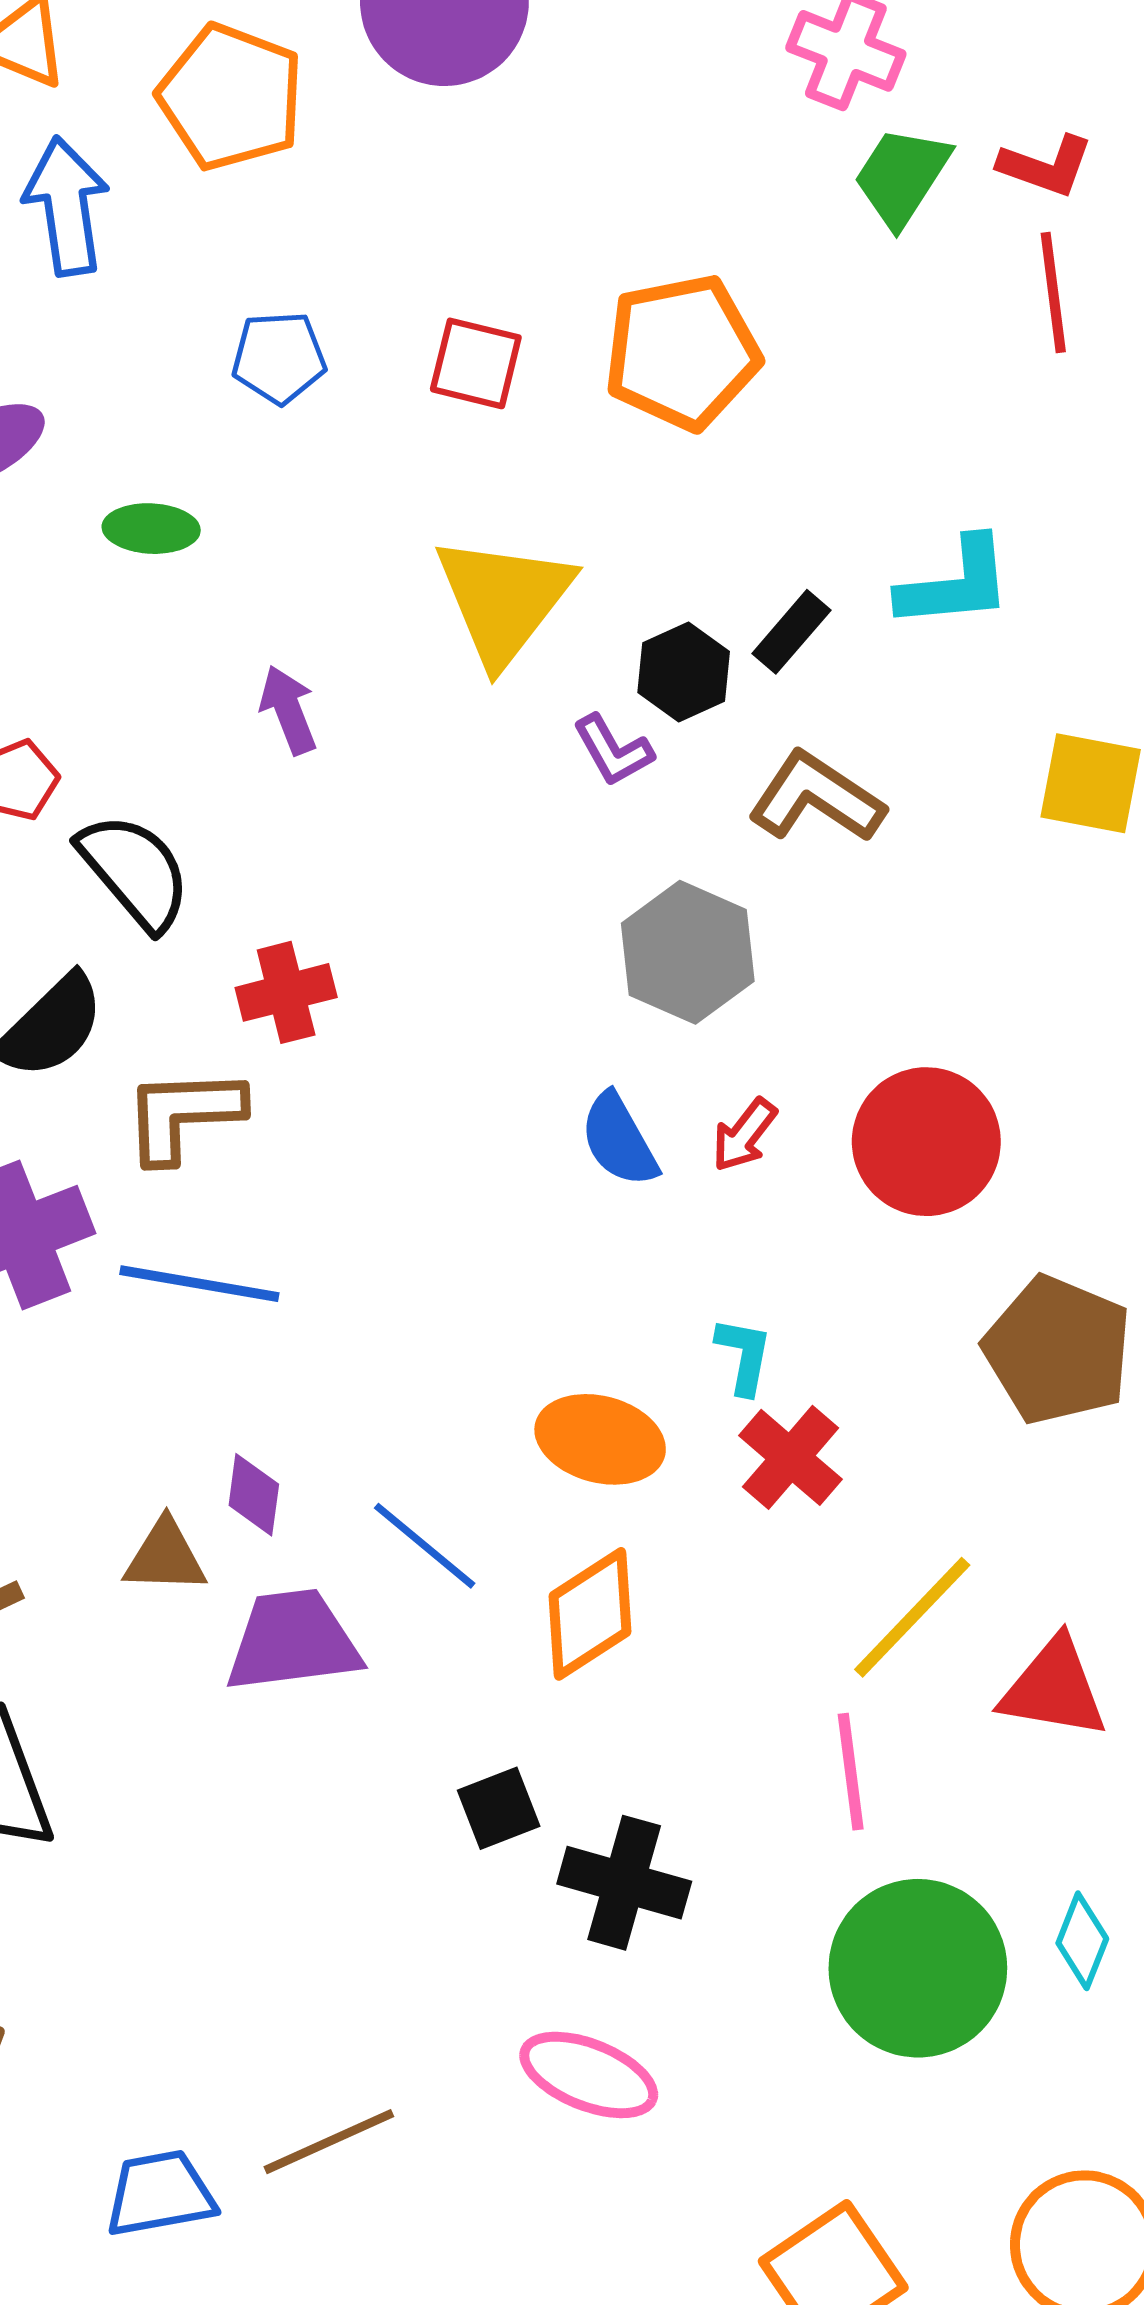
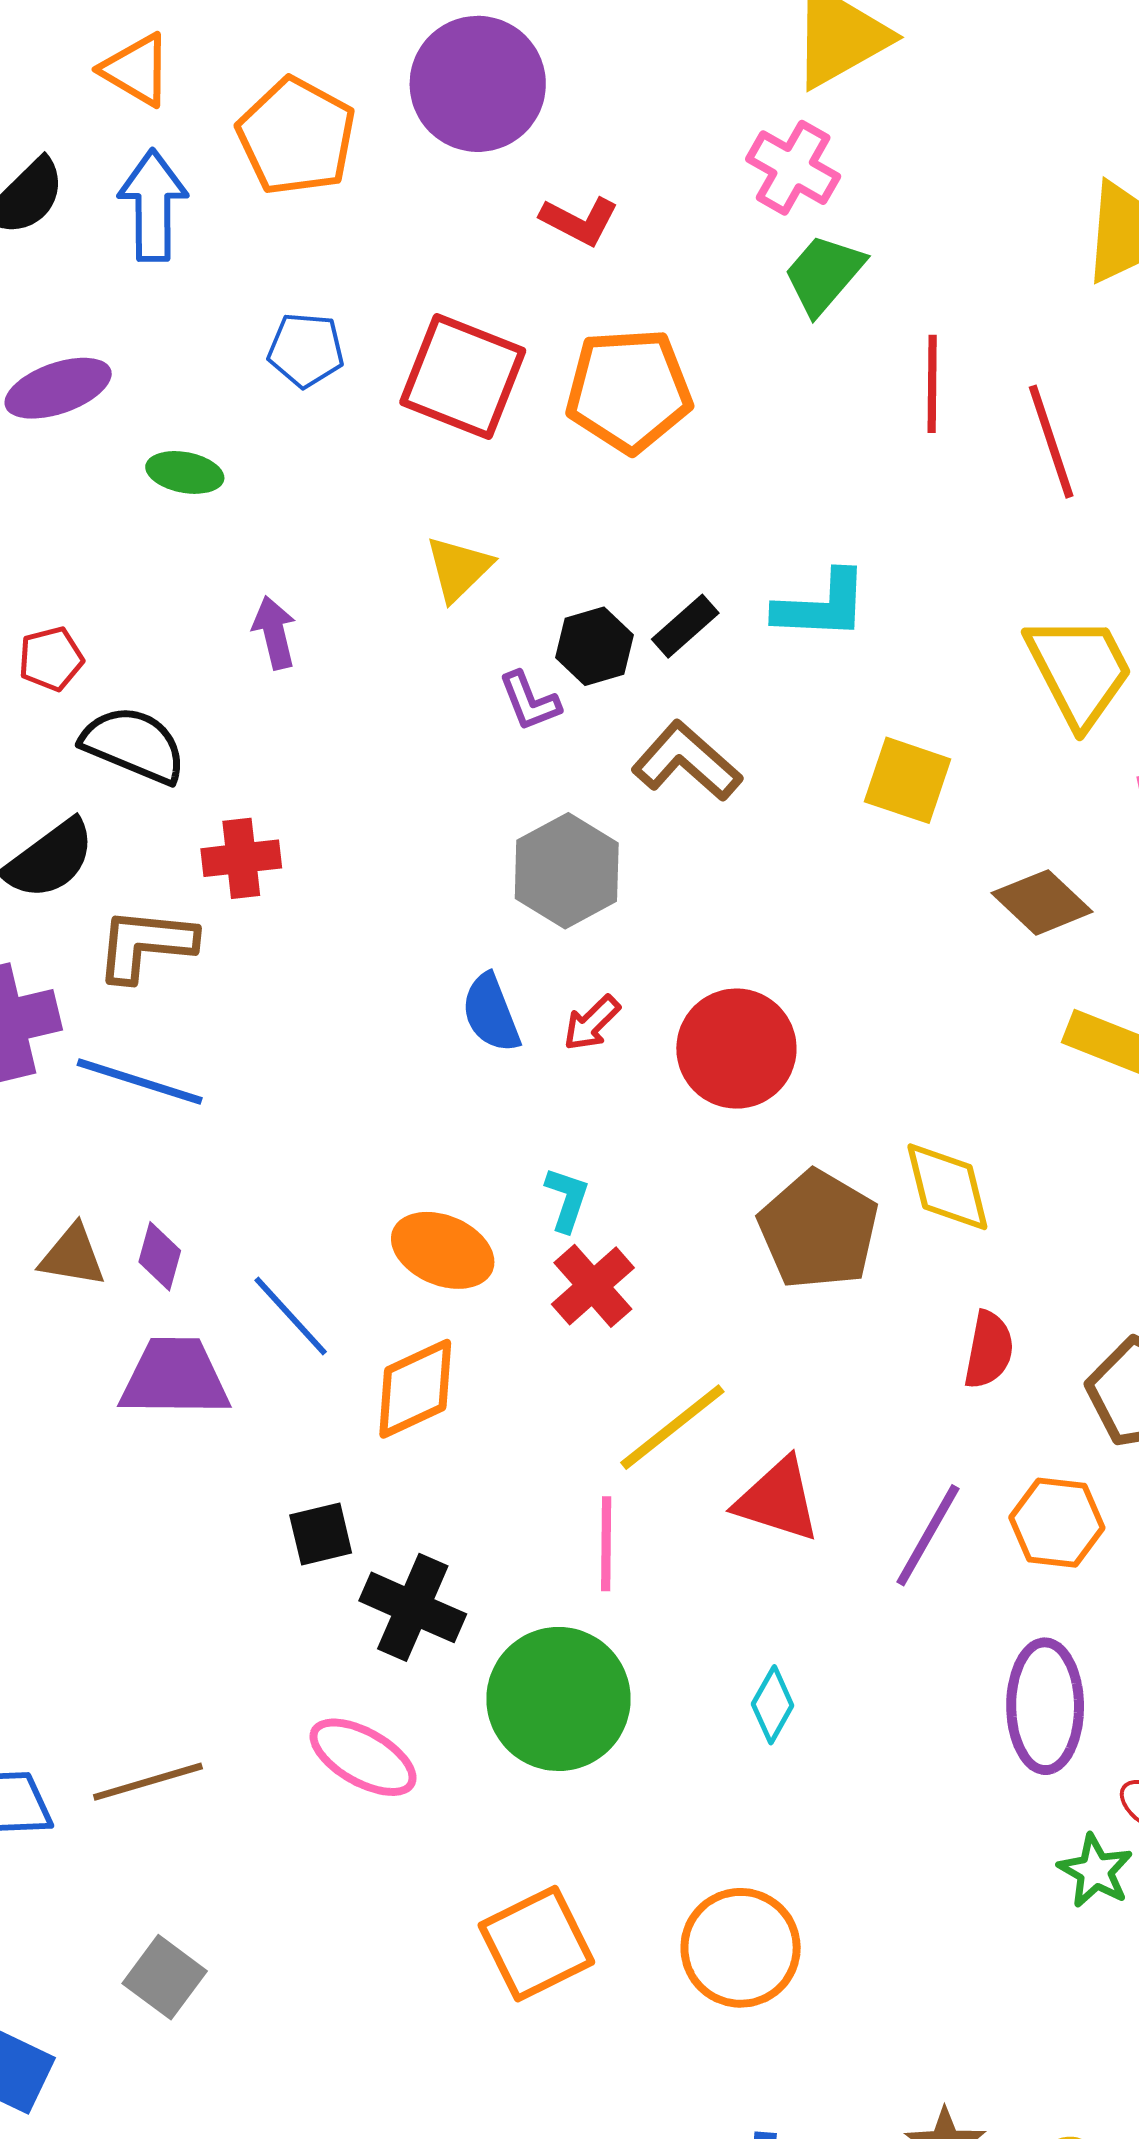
red L-shape: (1046, 166) -> (579, 221), moved
red square: (476, 363) -> (463, 376), size x1.6
yellow triangle: (504, 600) -> (459, 568), size x0.6
black semicircle: (135, 871) -> (134, 745), turned -35
brown triangle: (165, 1557) -> (73, 1256), moved
green circle: (918, 1968) -> (558, 1699), moved

